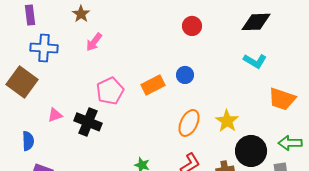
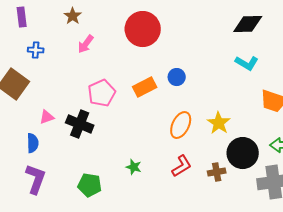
red circle: (192, 26) -> (143, 29), moved, size x1.8
blue cross: (44, 48) -> (36, 50), size x0.6
blue semicircle: (28, 141) -> (33, 143), moved

